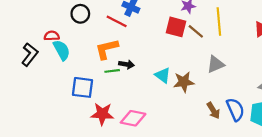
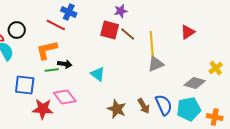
black circle: (80, 14) -> (17, 30), moved
yellow line: (219, 21) -> (152, 44), moved
gray triangle: (216, 64) -> (156, 64), moved
brown star: (184, 82) -> (117, 109), moved, turned 30
pink diamond: (133, 118) -> (65, 97), moved, turned 40

